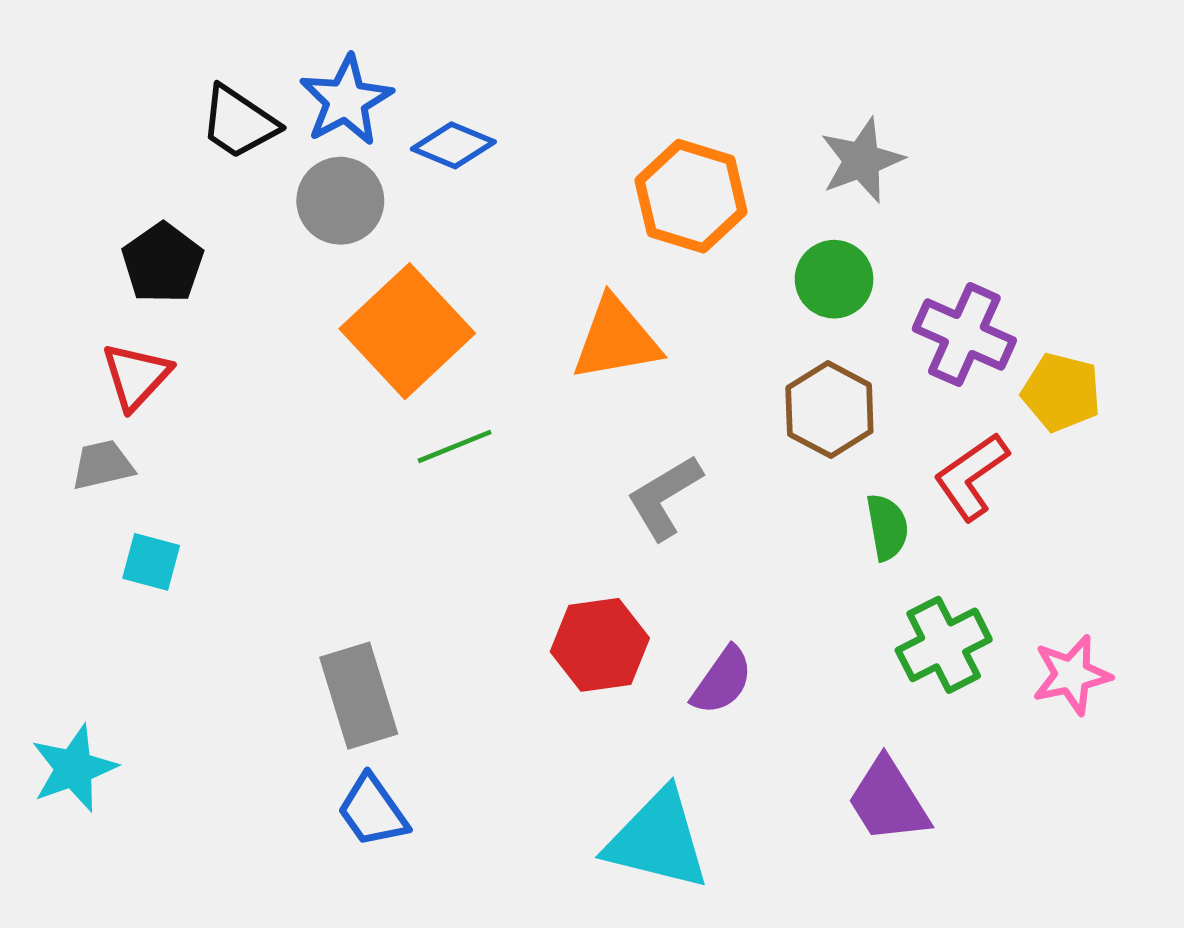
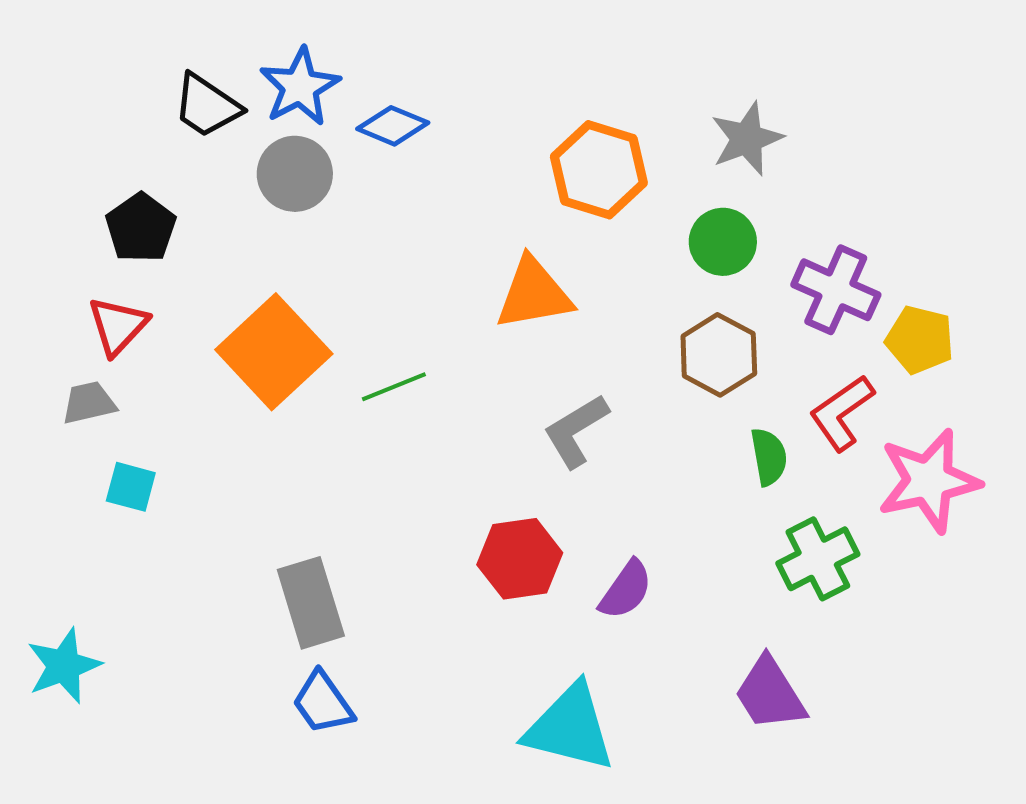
orange square: (407, 331) -> (274, 352), moved
pink star: (1072, 675) -> (929, 481), moved, size x1.5

